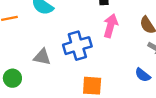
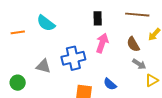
blue semicircle: (143, 75) -> (110, 84), moved

